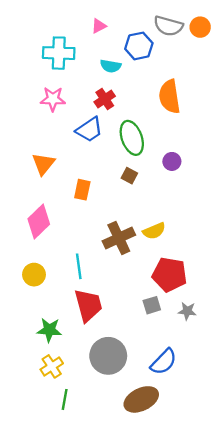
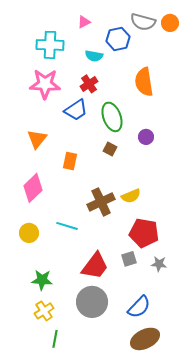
pink star: (53, 99) -> (45, 84), size x1.4
cyan line: (79, 266) -> (67, 226), turned -65
red trapezoid: (88, 305) -> (95, 266), moved, turned 52
brown ellipse: (141, 399) -> (145, 339), moved

